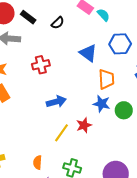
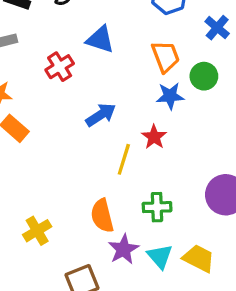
blue triangle: (88, 53) -> (100, 39), moved
green circle: (124, 110) -> (204, 76), moved
orange semicircle: (38, 162) -> (102, 216), size x1.5

